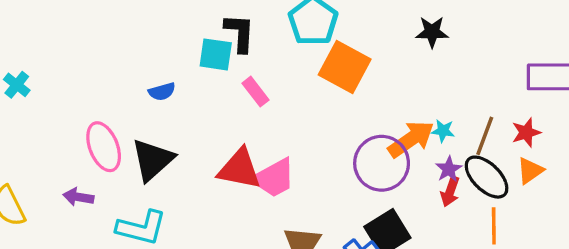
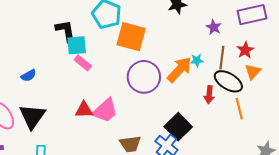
cyan square: (216, 54) -> (77, 45), moved
purple circle: (382, 163) -> (144, 77), moved
red triangle: (239, 169) -> (84, 110), size x0.7
purple star: (449, 169) -> (214, 27), moved

